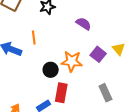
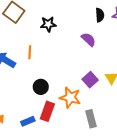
purple semicircle: (84, 24) -> (88, 39), moved
orange star: (72, 61) -> (70, 98), moved

